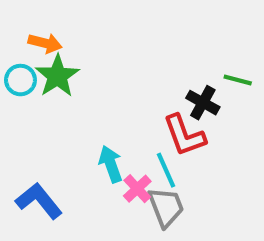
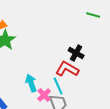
green line: (238, 80) -> (93, 15), moved
red L-shape: (184, 135) -> (67, 69), turned 140

